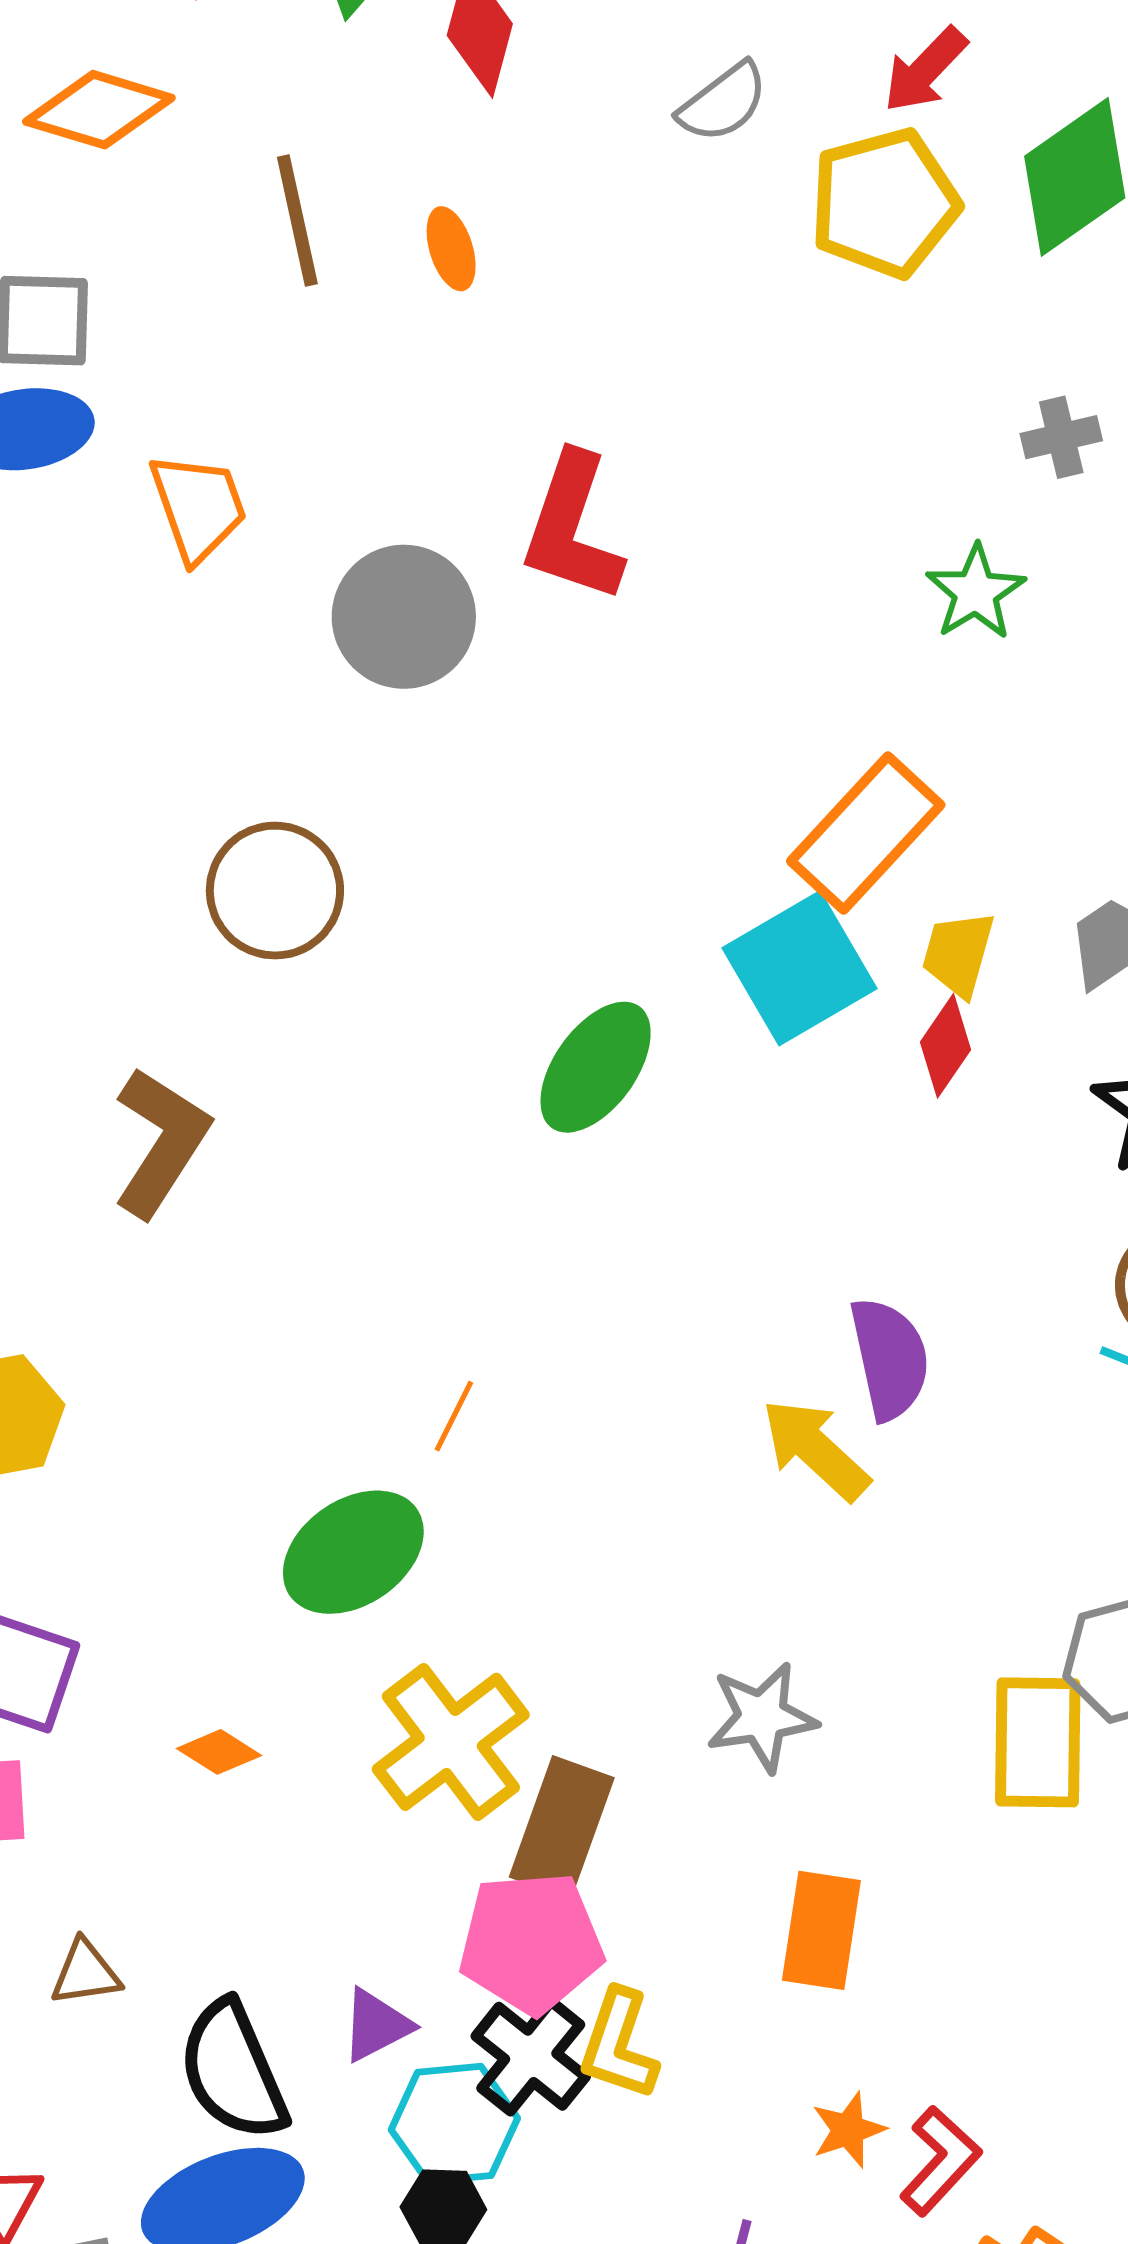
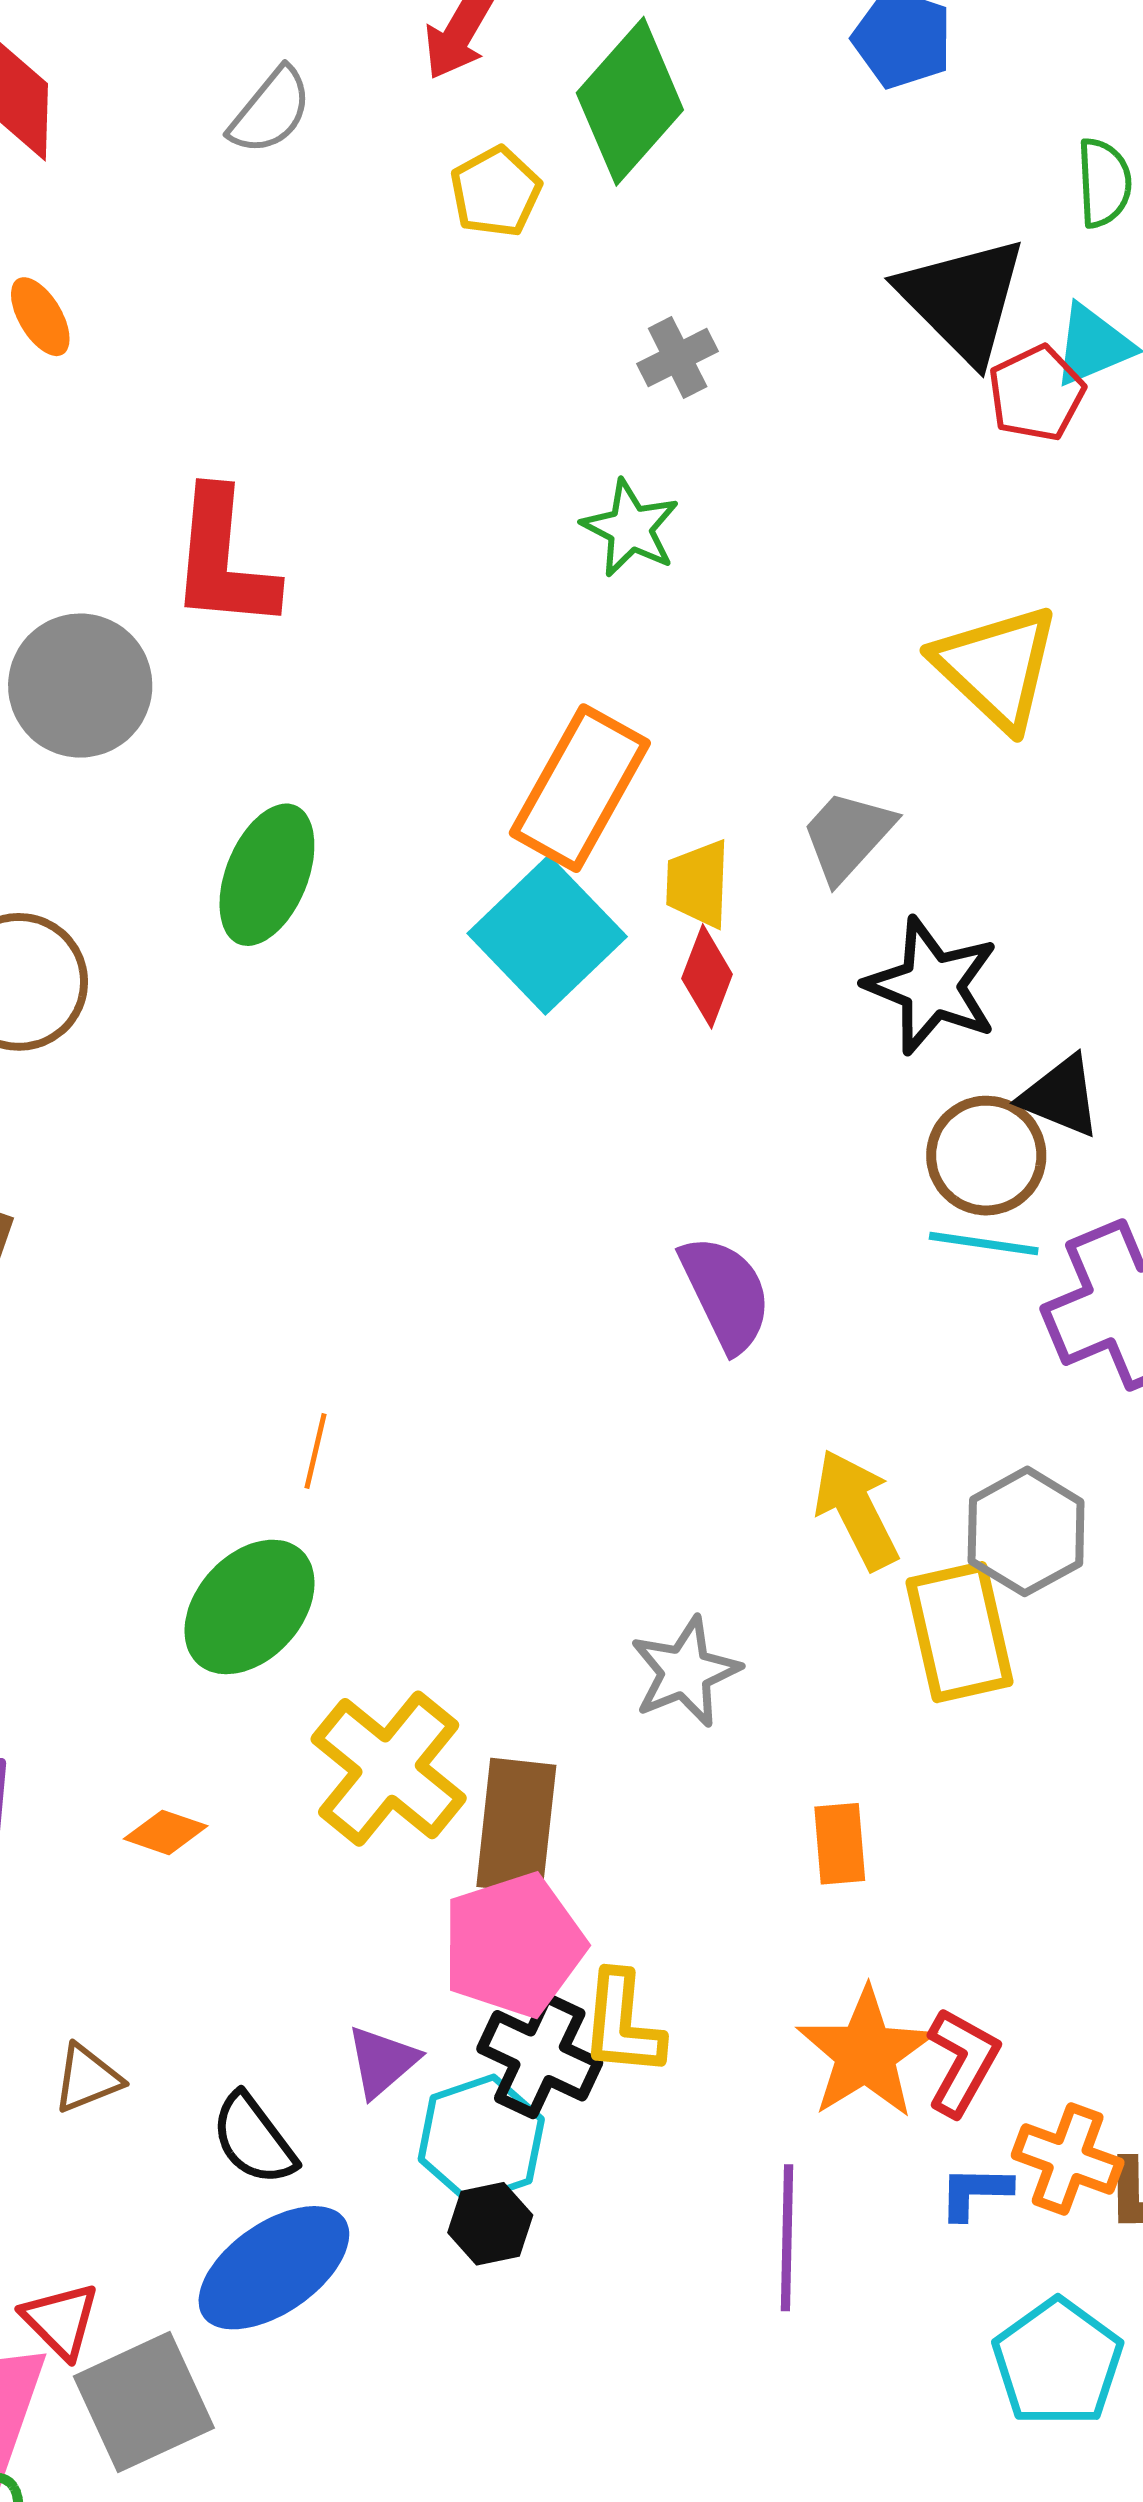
yellow pentagon: (884, 203) -> (496, 192), moved, size x0.6
green ellipse: (596, 1067) -> (267, 875), moved
yellow arrow: (815, 1449) -> (856, 1509), moved, turned 34
orange rectangle: (821, 1930) -> (840, 1844), moved, size x0.7
black semicircle: (233, 2071) -> (254, 2139), size x0.7
orange star: (848, 2130) -> (866, 2053), size x1.8

